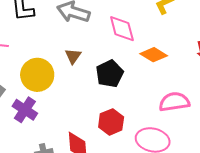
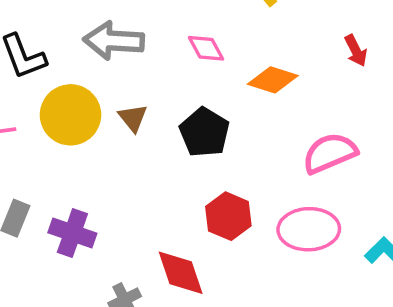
pink diamond: (122, 29) -> (206, 48), size x0.7
yellow circle: (37, 75) -> (71, 115), moved

